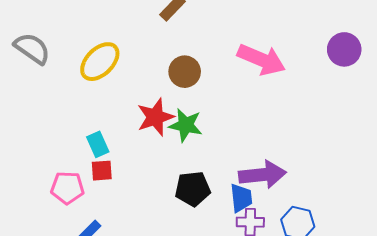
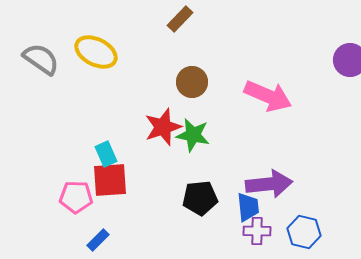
pink arrow: (261, 60) -> (268, 96), moved
yellow ellipse: (100, 62) -> (96, 52), moved, turned 72
red square: (102, 171) -> (110, 180), size x1.6

